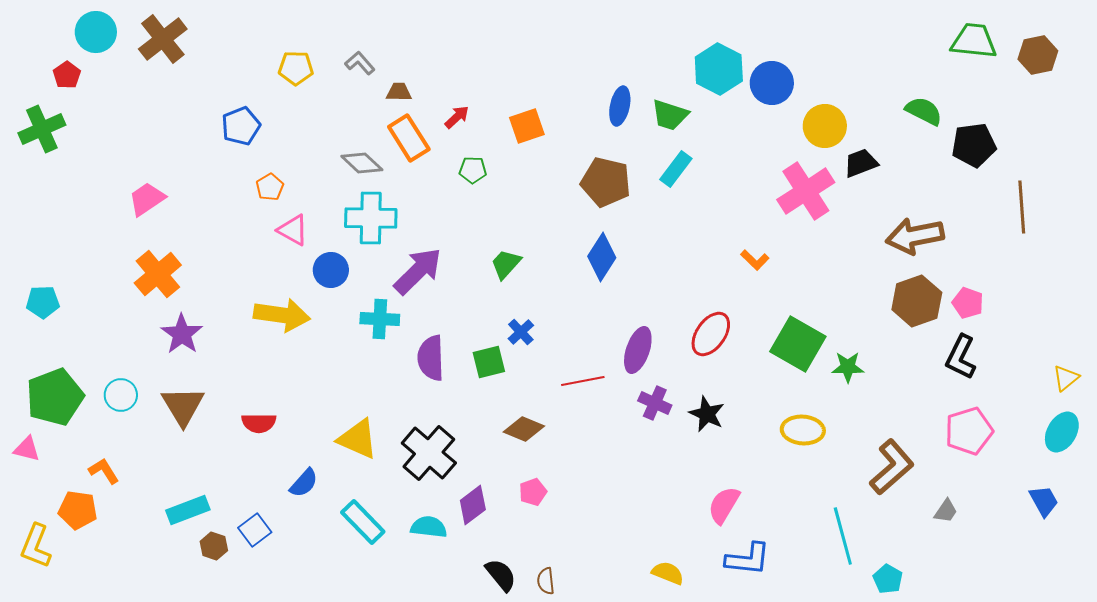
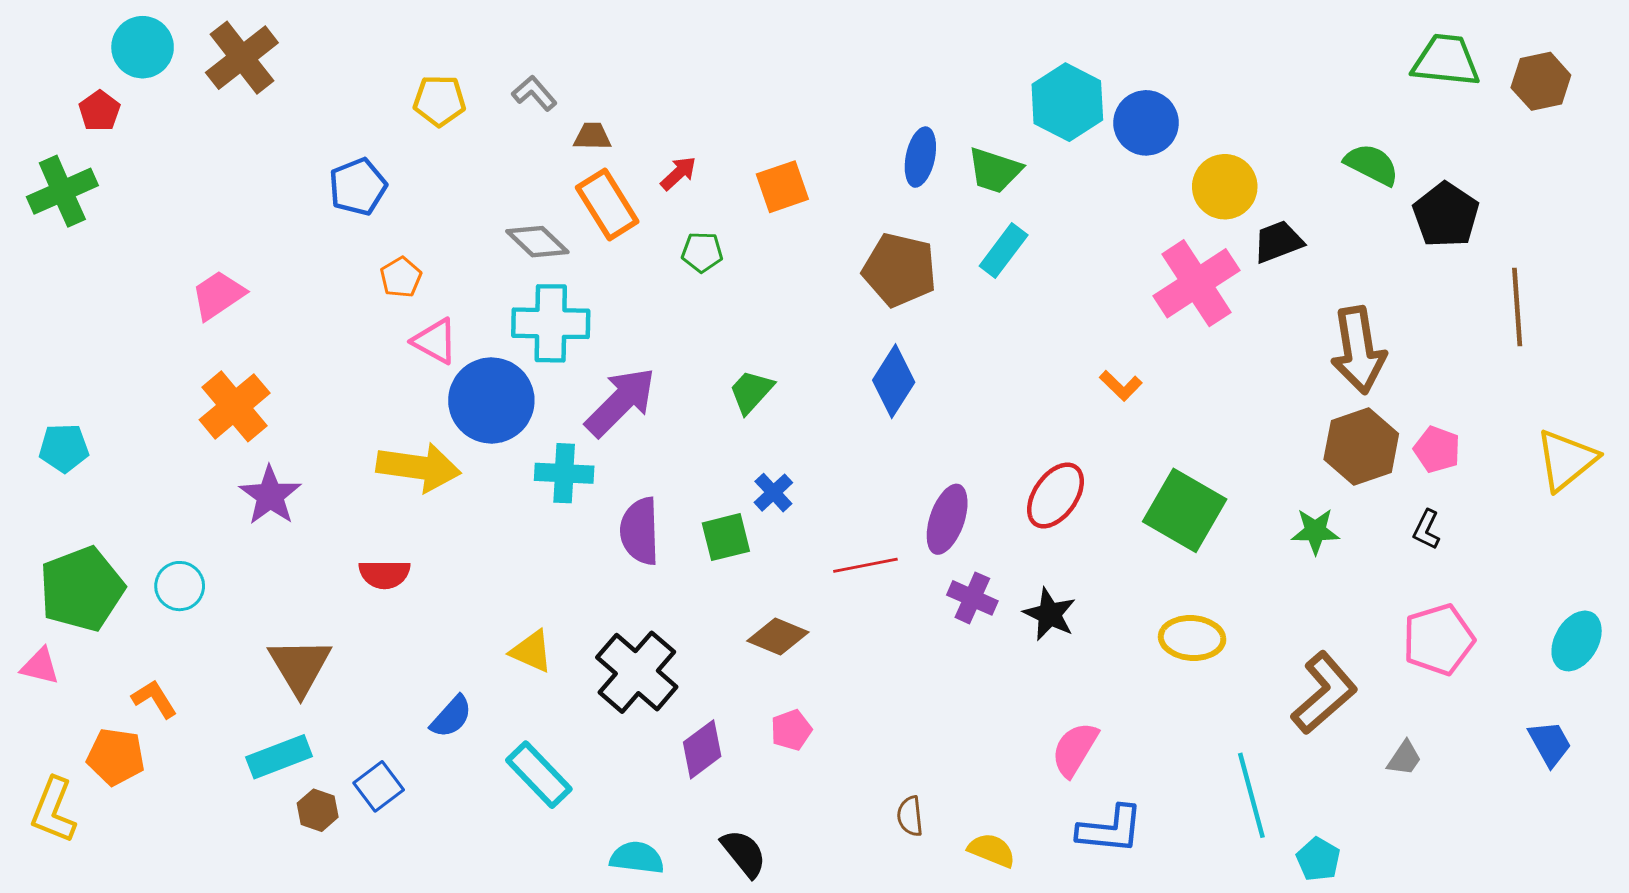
black pentagon: (974, 145) -> (1446, 215), turned -30
brown arrow: (915, 236) -> (1358, 350), turned -88
blue circle: (331, 270) -> (491, 400), size x1.6
black L-shape: (961, 357) -> (1427, 530), size x0.6
green star: (848, 367) -> (1315, 531), moved
yellow triangle: (1066, 378) -> (1566, 460), moved, size x1.6
brown triangle: (183, 406) -> (300, 666), moved
red semicircle: (259, 423) -> (384, 574), moved
yellow triangle: (358, 439) -> (531, 651), size x0.7
cyan semicircle: (429, 527) -> (637, 858), moved
brown semicircle: (546, 581) -> (910, 816), moved

